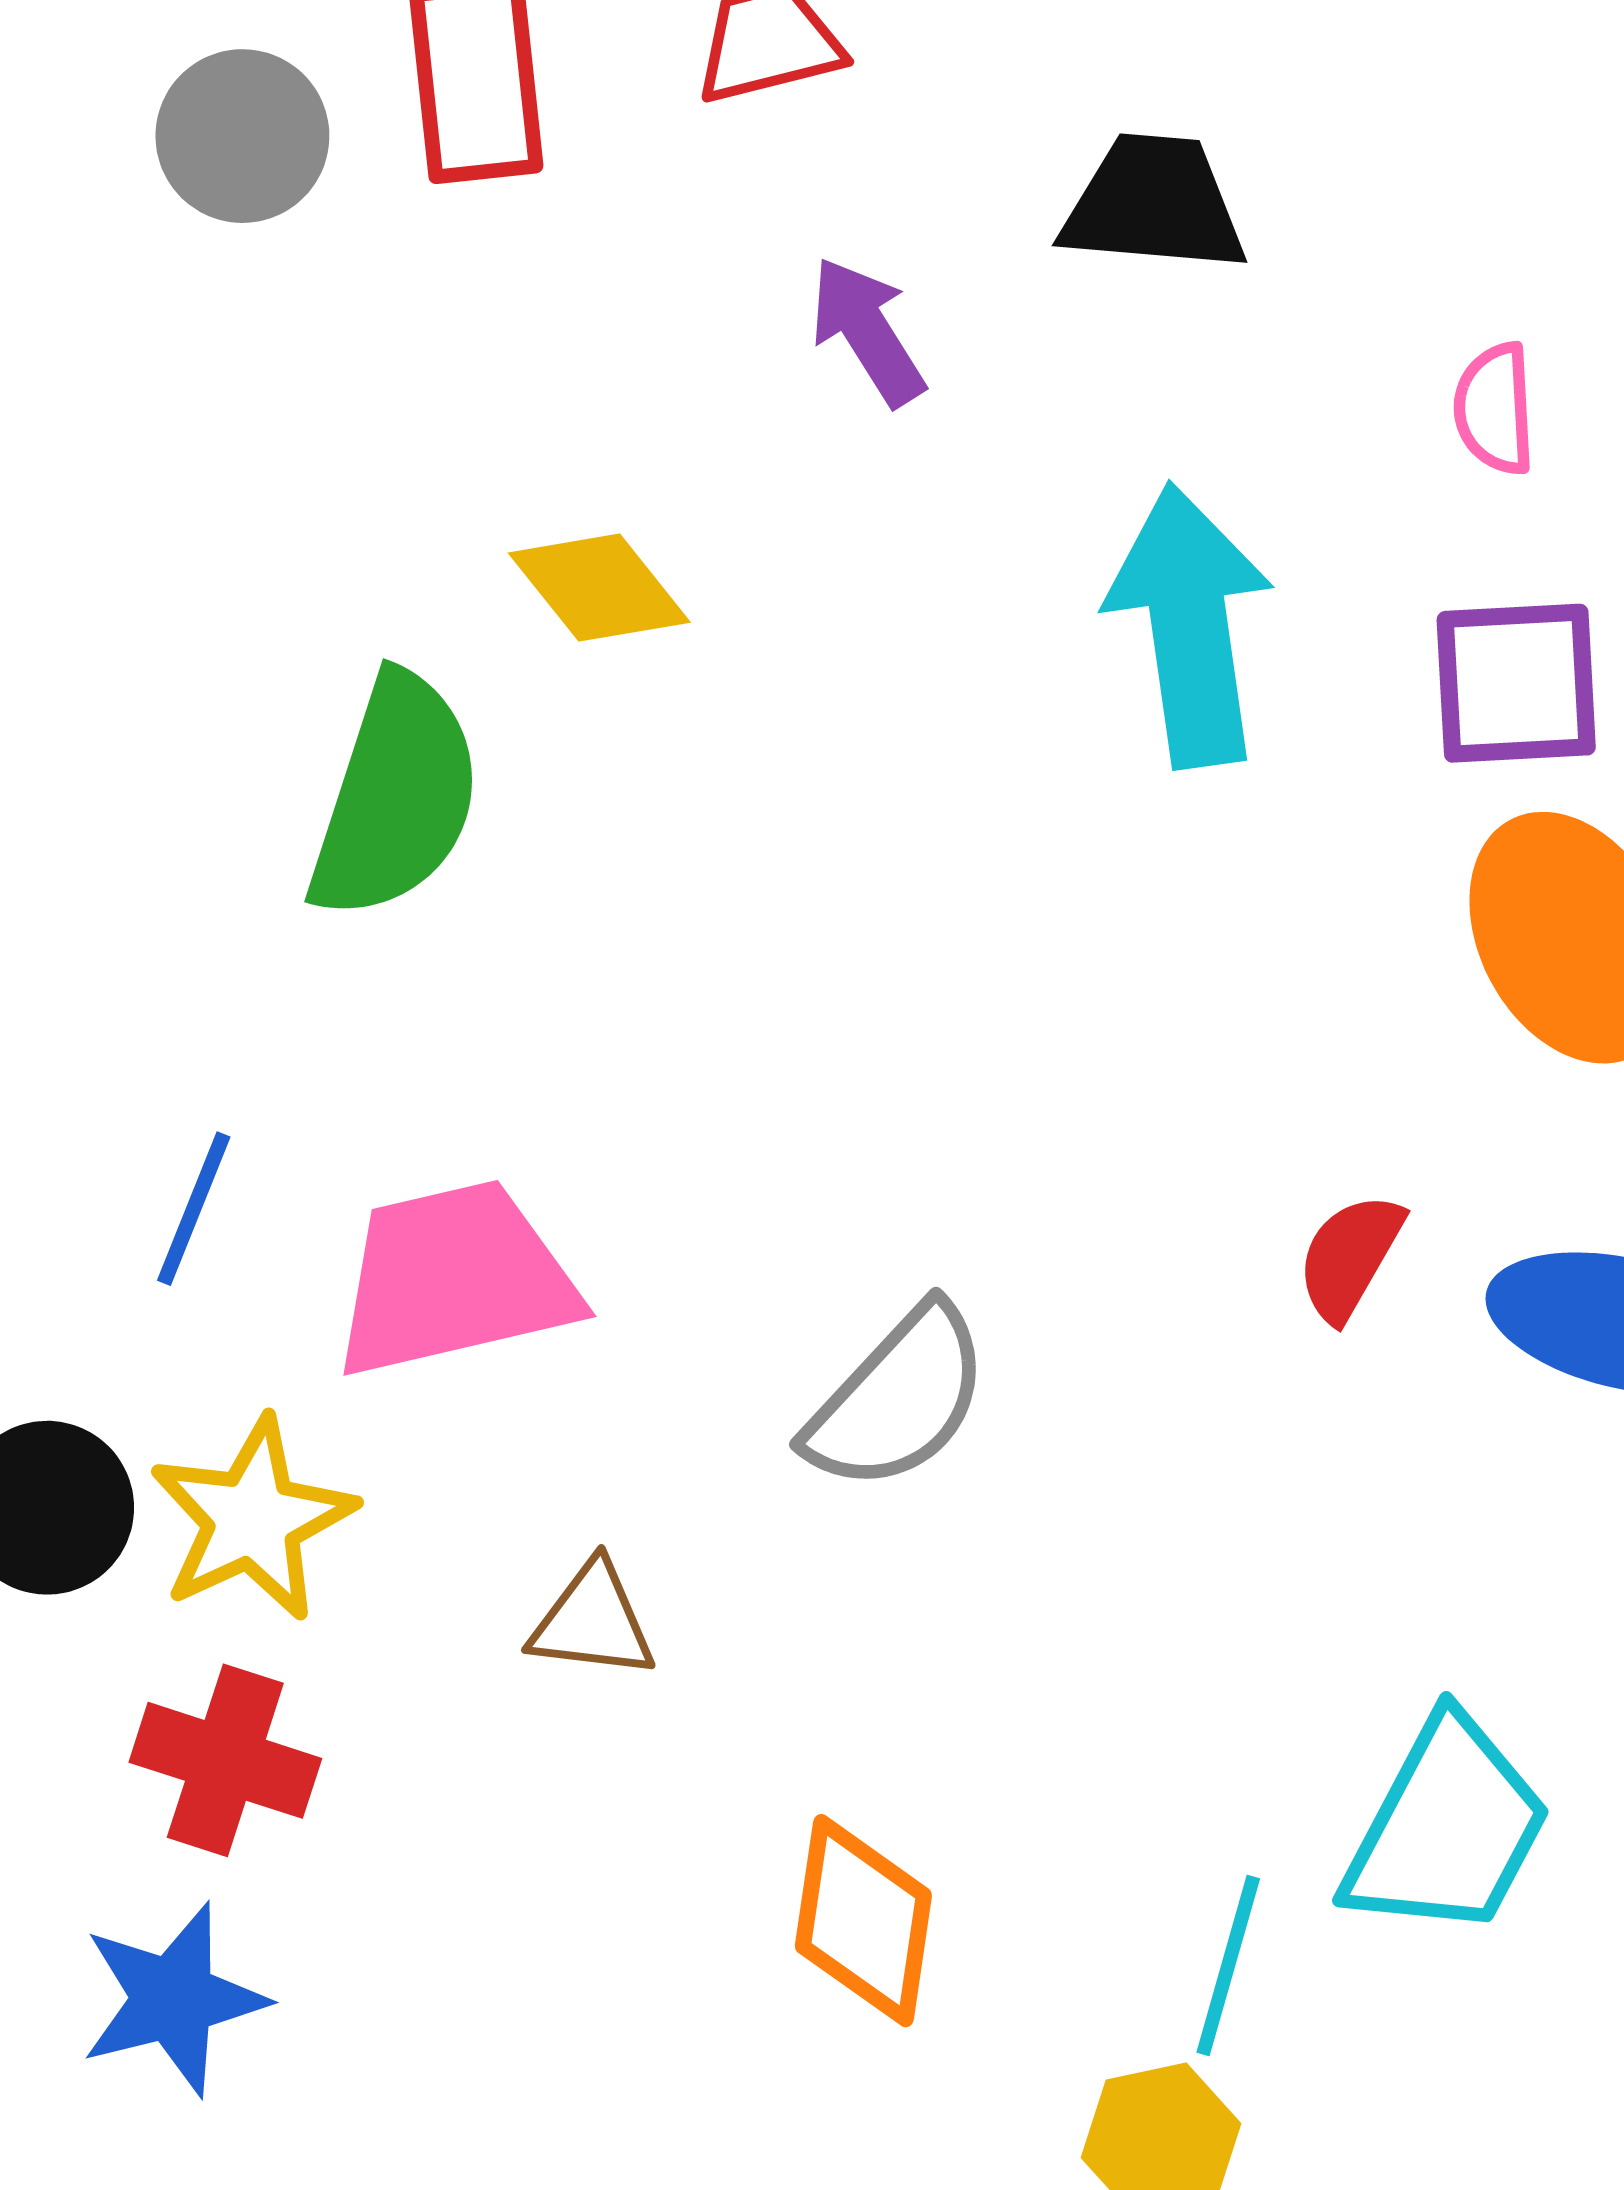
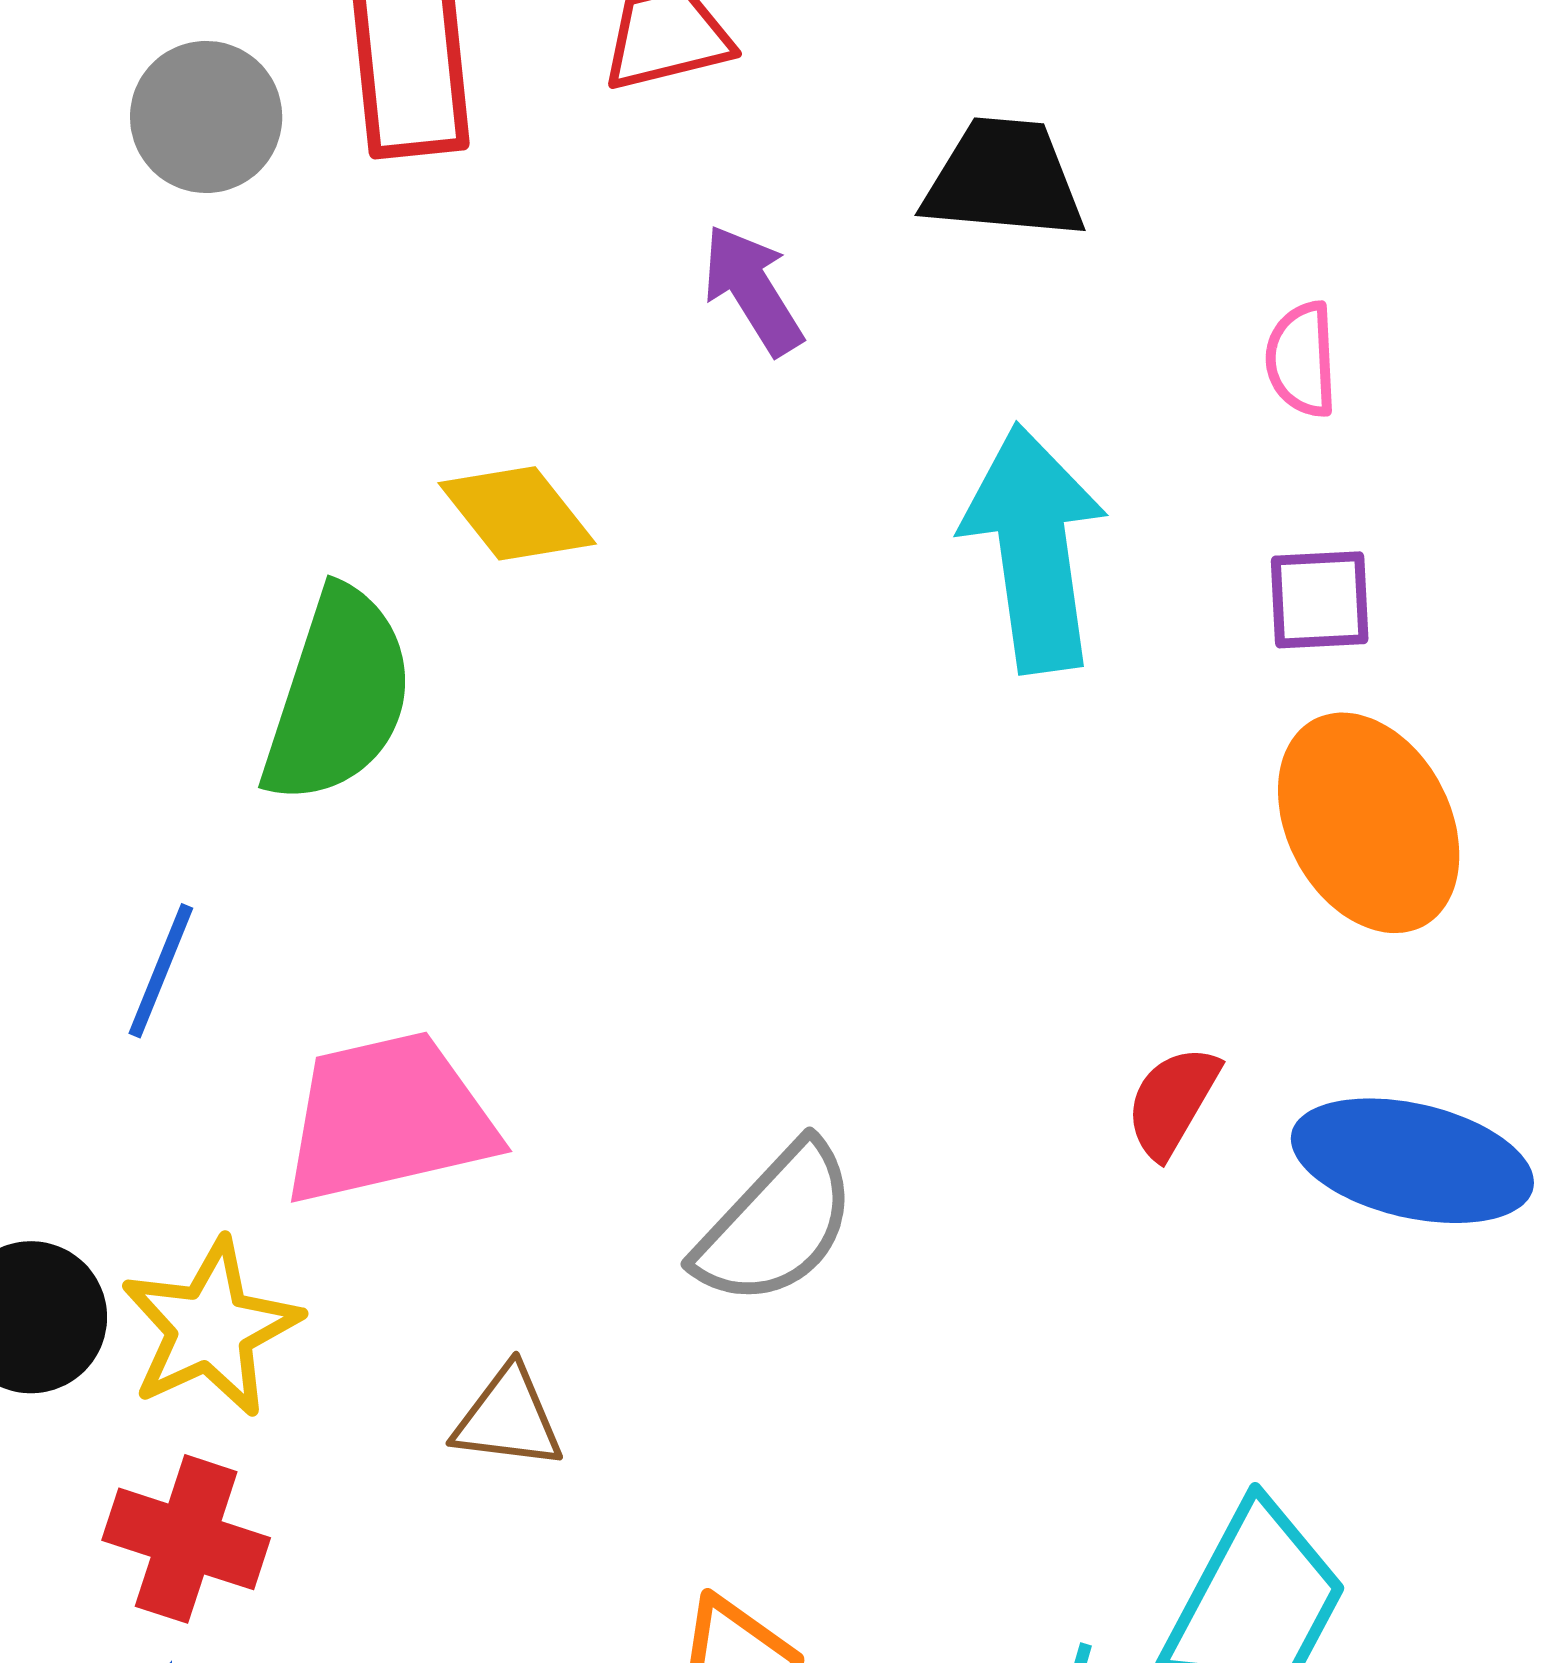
purple square: (1516, 683) -> (1320, 600), size x0.7
blue line: (194, 1209) -> (161, 971), moved

